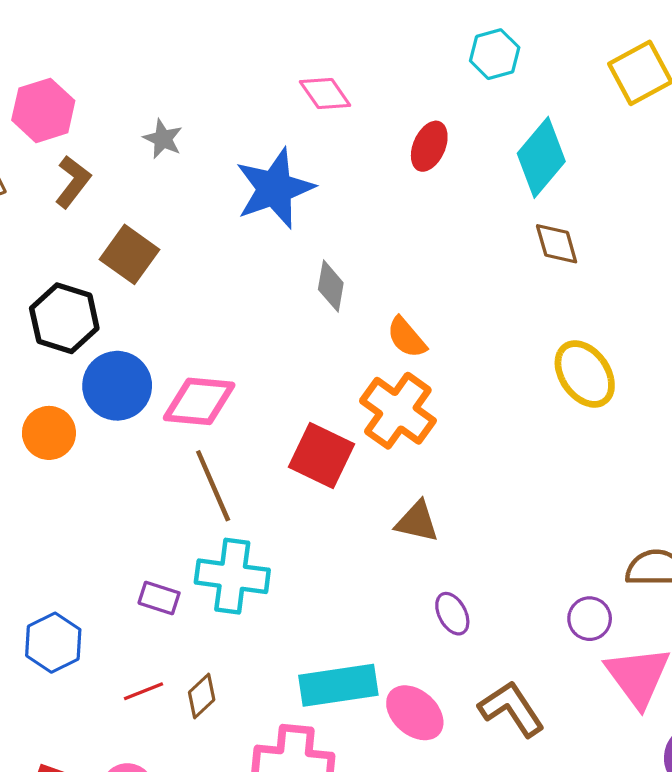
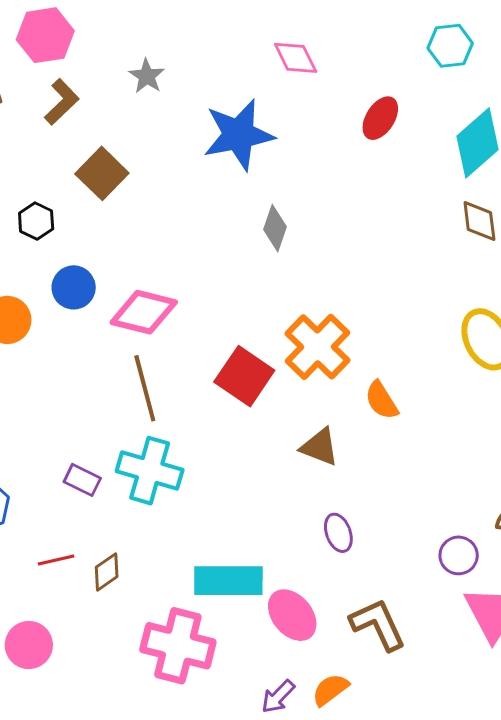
black hexagon: (64, 318) -> (36, 221), size x0.6
orange semicircle: (407, 337) -> (381, 400), moved
blue circle: (117, 386) -> (74, 287), size x0.7

